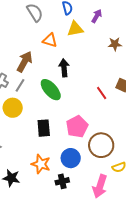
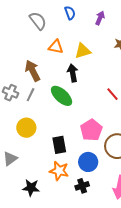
yellow triangle: (75, 29) -> (83, 51), moved
brown arrow: (24, 62) -> (33, 71), turned -50
yellow circle: (13, 108) -> (26, 128), moved
black rectangle: (44, 128) -> (59, 145), moved

